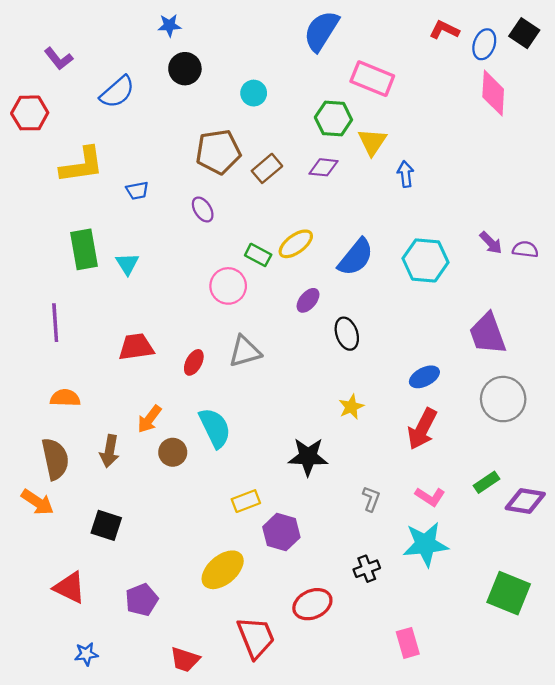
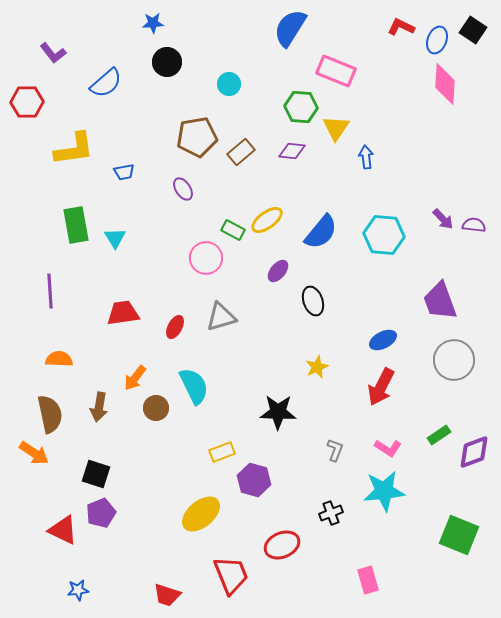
purple diamond: (525, 501) -> (474, 452), turned -30
purple pentagon: (142, 600) -> (101, 513), moved

